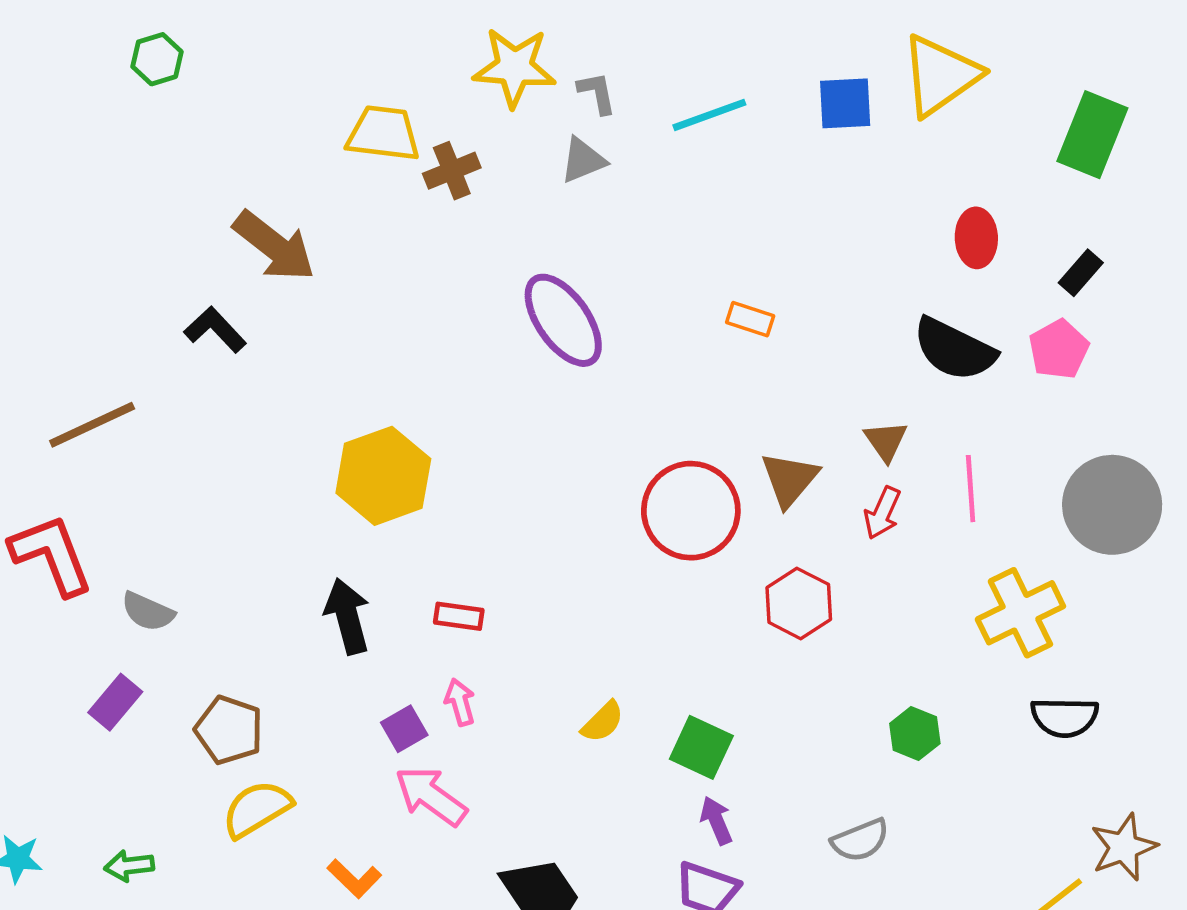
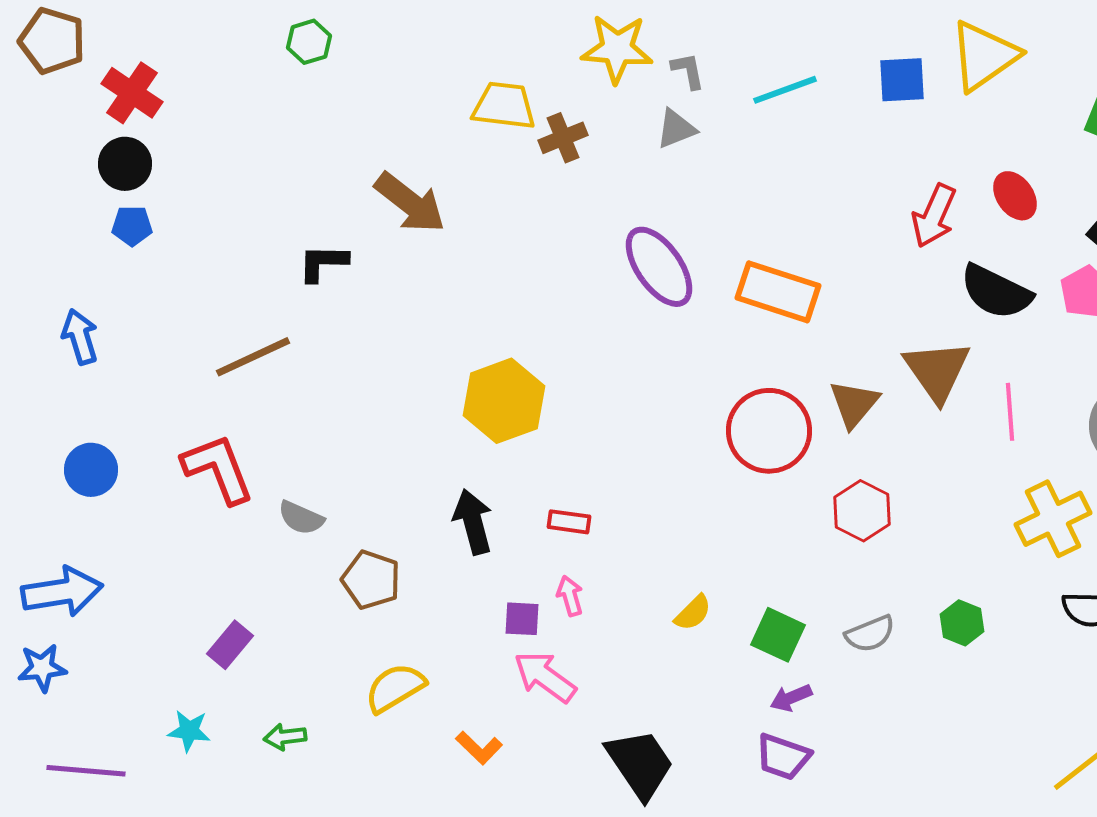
red ellipse: (976, 238) -> (1015, 196), turned -33
orange rectangle: (750, 319) -> (778, 292), moved, size x2.0
black L-shape: (215, 330) -> (323, 263), moved, turned -46
brown triangle: (886, 441) -> (937, 371), size x1.8
red arrow: (882, 513) -> (934, 216), moved, size x1.4
purple rectangle: (115, 702) -> (230, 645), moved
purple square: (404, 729) -> (522, 619), turned 33
brown pentagon: (229, 730) -> (371, 580), moved
purple arrow: (716, 820) -> (791, 698), turned -90
gray semicircle: (860, 840) -> (870, 634), moved

